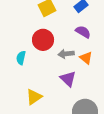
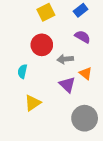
cyan semicircle: (21, 58) -> (22, 71), moved
orange triangle: (86, 58) -> (86, 73), moved

